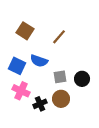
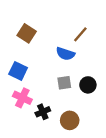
brown line: (59, 37) -> (80, 34), moved
blue semicircle: (39, 61) -> (65, 54), moved
brown circle: (61, 99) -> (70, 120), moved

